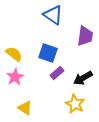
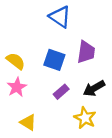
purple trapezoid: (85, 36) -> (86, 52), moved
purple rectangle: (57, 73) -> (61, 92), moved

